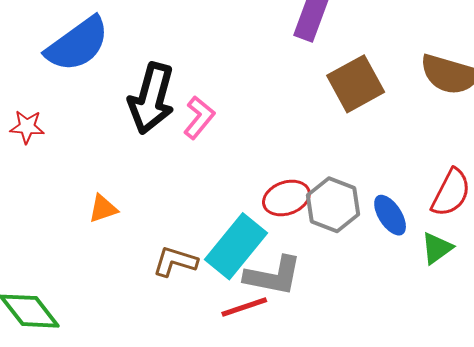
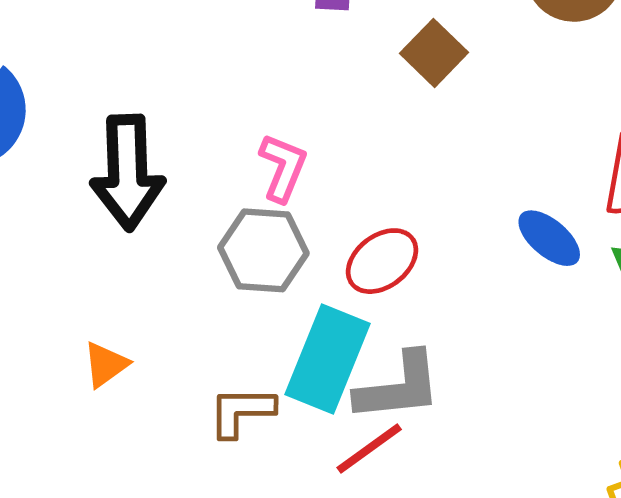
brown square: (356, 84) -> (434, 53), size x0.7
pink L-shape: (199, 118) -> (283, 168), moved
gray hexagon: (333, 205) -> (263, 250), moved

